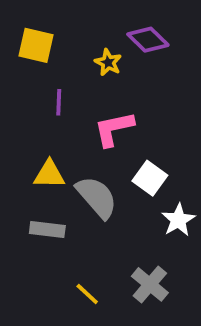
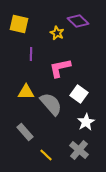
white star: (178, 220) -> (86, 122), moved
gray rectangle: (47, 229) -> (25, 132), moved, turned 42

